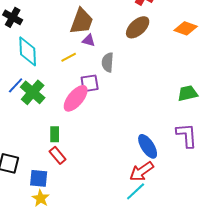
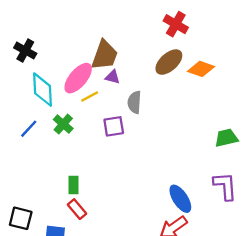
orange diamond: (186, 28) -> (201, 69), moved
green cross: (33, 92) -> (63, 124), moved, size x0.7
pink ellipse: (76, 98) -> (78, 78), moved

